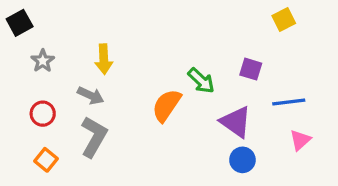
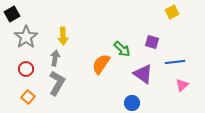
gray star: (43, 61) -> (26, 37), size x1.6
gray arrow: (91, 95) -> (55, 58), turned -105
blue circle: (242, 160) -> (132, 103), moved

